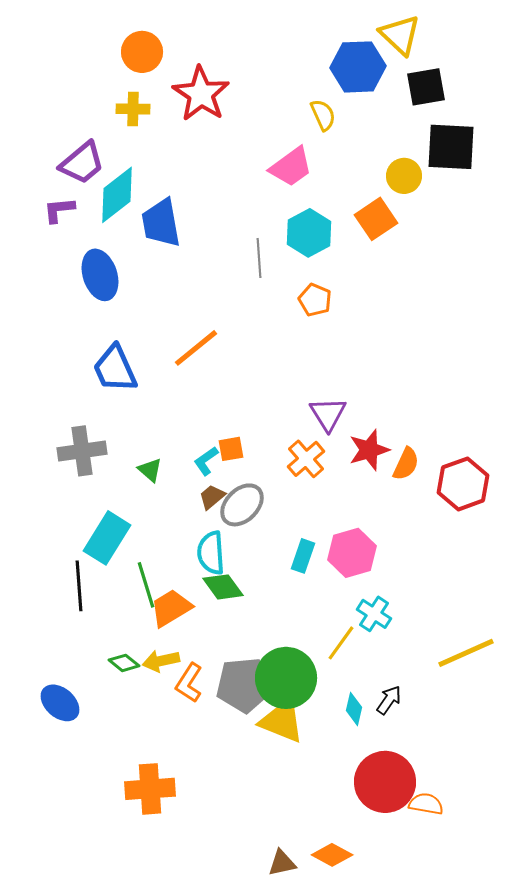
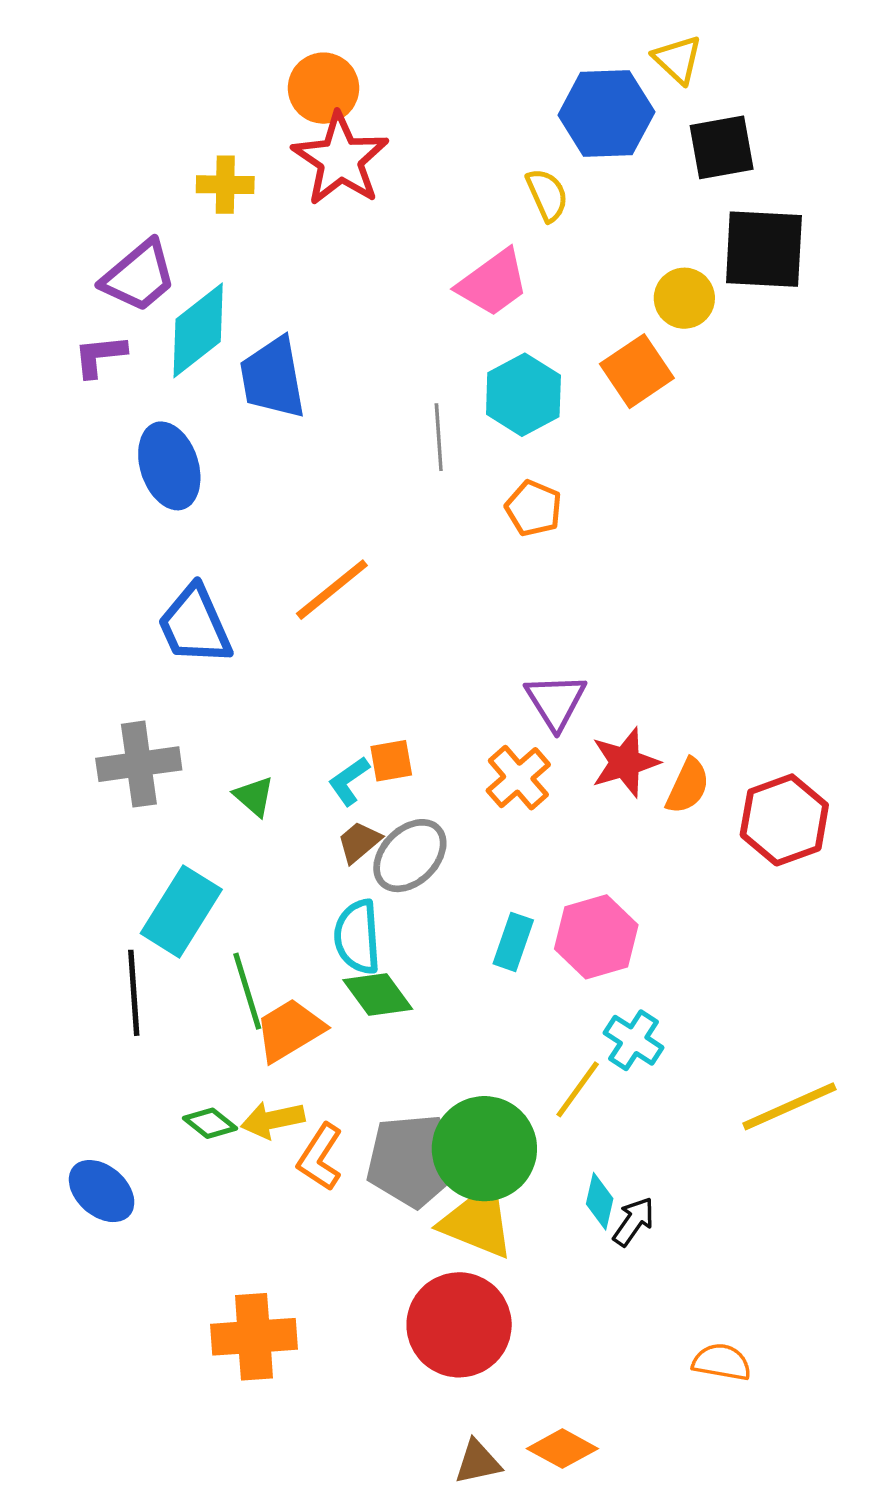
yellow triangle: (400, 35) -> (678, 59), size x0.7
orange circle: (142, 52) -> (323, 88), moved
black arrow: (389, 700) -> (634, 1222), moved
red circle: (385, 782) -> (459, 1325), moved

